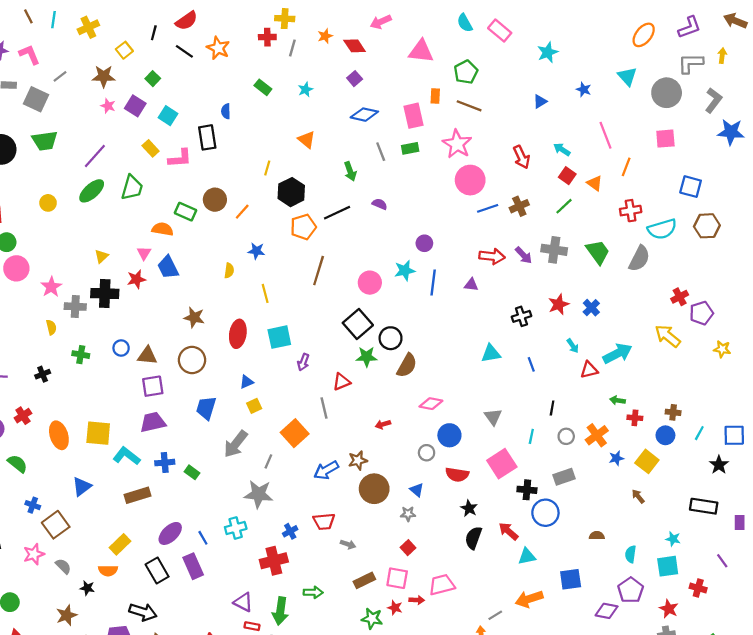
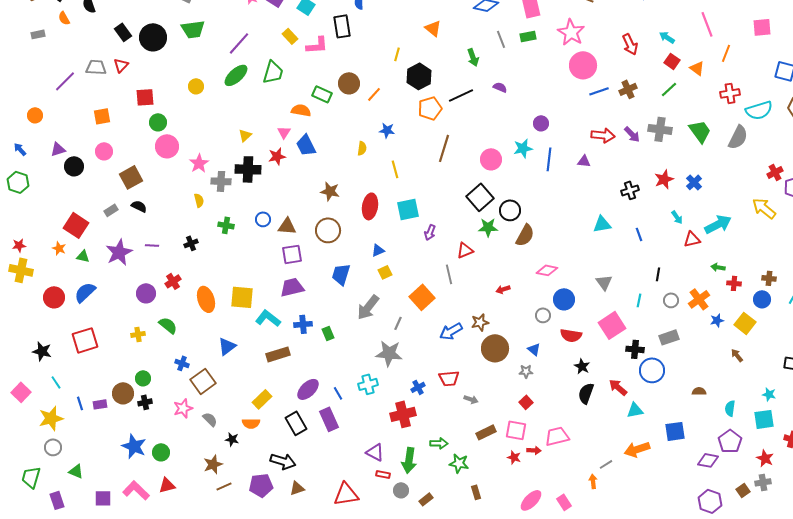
green rectangle: (192, 472) -> (328, 333), turned 32
green star: (372, 619) -> (459, 463), moved

